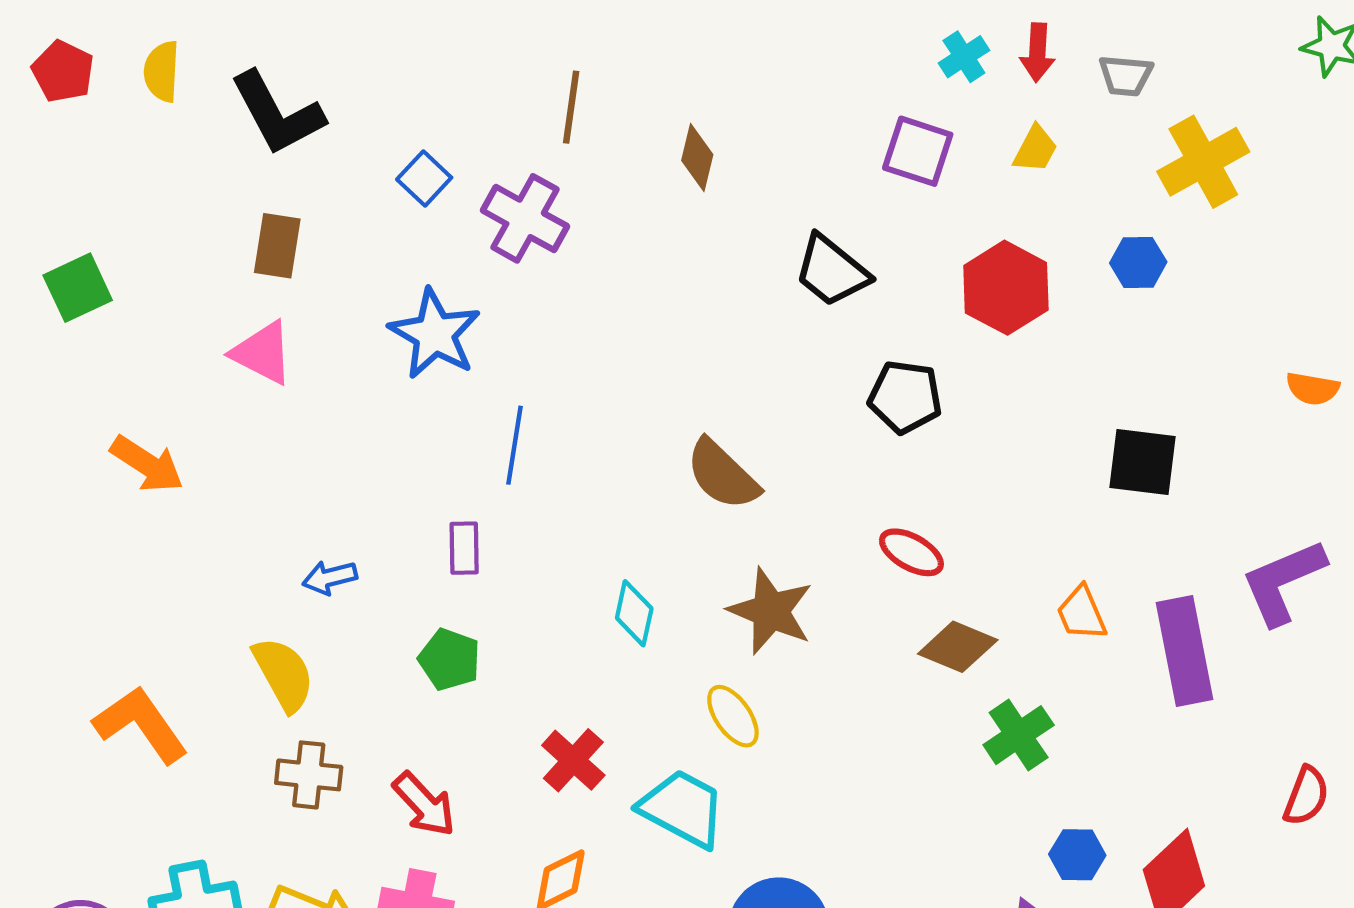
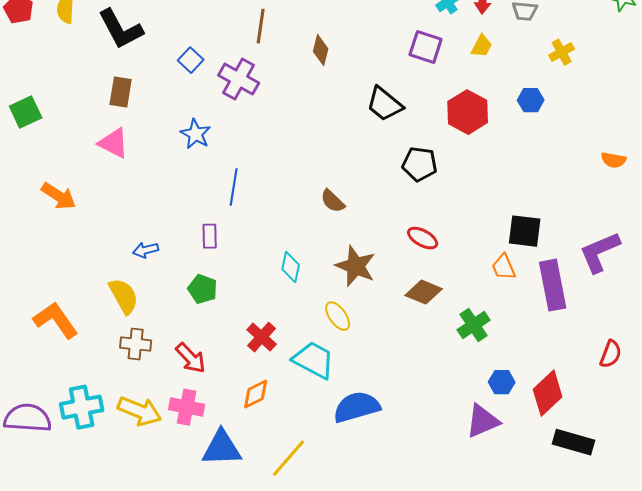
yellow cross: (1203, 162) -> (562, 52), size x0.6
blue star: (435, 334) -> (196, 134), size x0.7
black square: (1142, 462) -> (525, 231), moved
brown semicircle: (722, 475) -> (333, 201), size x0.7
brown diamond: (958, 647) -> (424, 292), moved

